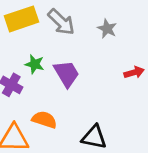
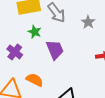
green star: (35, 64) -> (35, 32), moved

